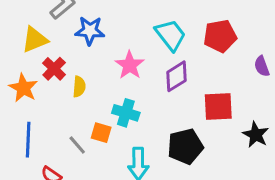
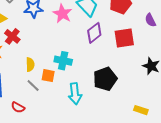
pink star: (130, 65) -> (62, 14), moved
yellow semicircle: (79, 87) -> (30, 64), moved
red square: (218, 106) -> (124, 38), moved

